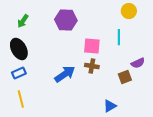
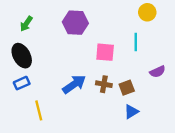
brown cross: (92, 66) -> (104, 84), moved
brown square: (125, 77) -> (127, 88), moved
yellow line: (21, 99) -> (39, 110), moved
blue triangle: (110, 106) -> (131, 112), moved

